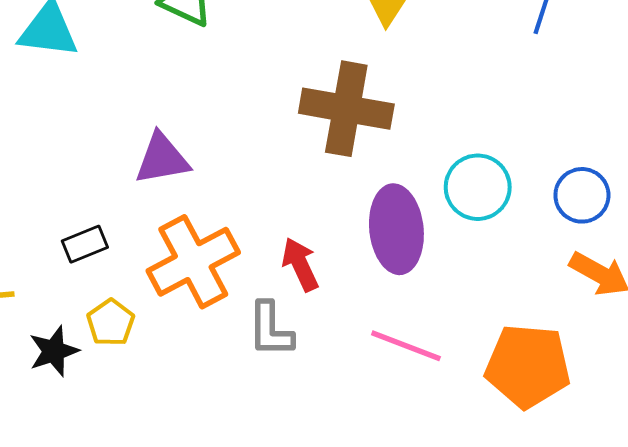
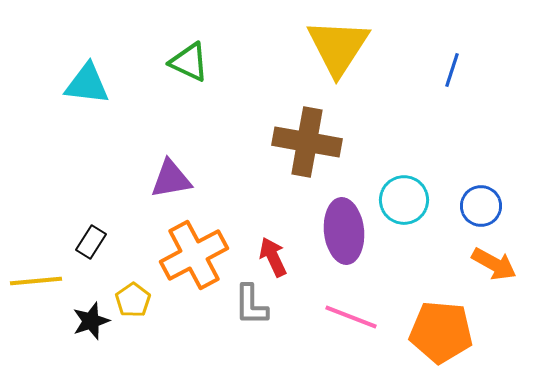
black rectangle: (85, 244) -> (91, 242), moved, turned -36

